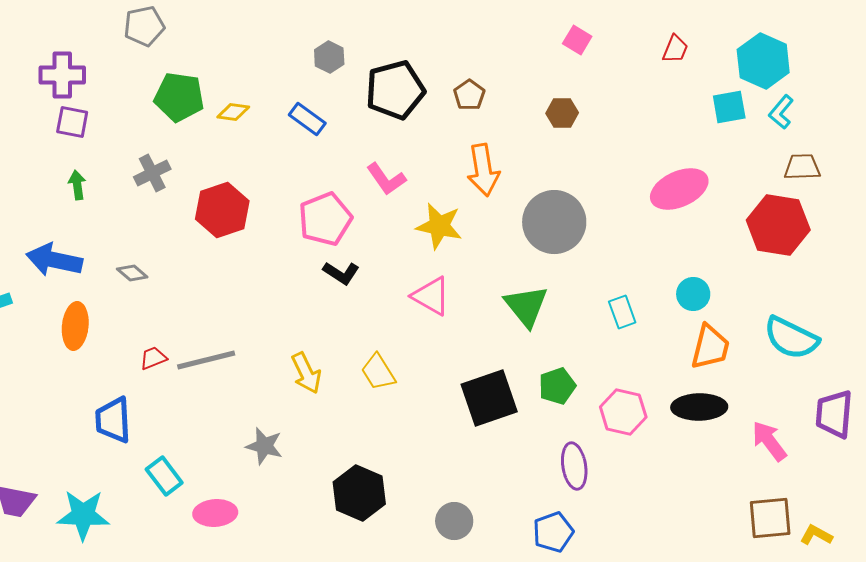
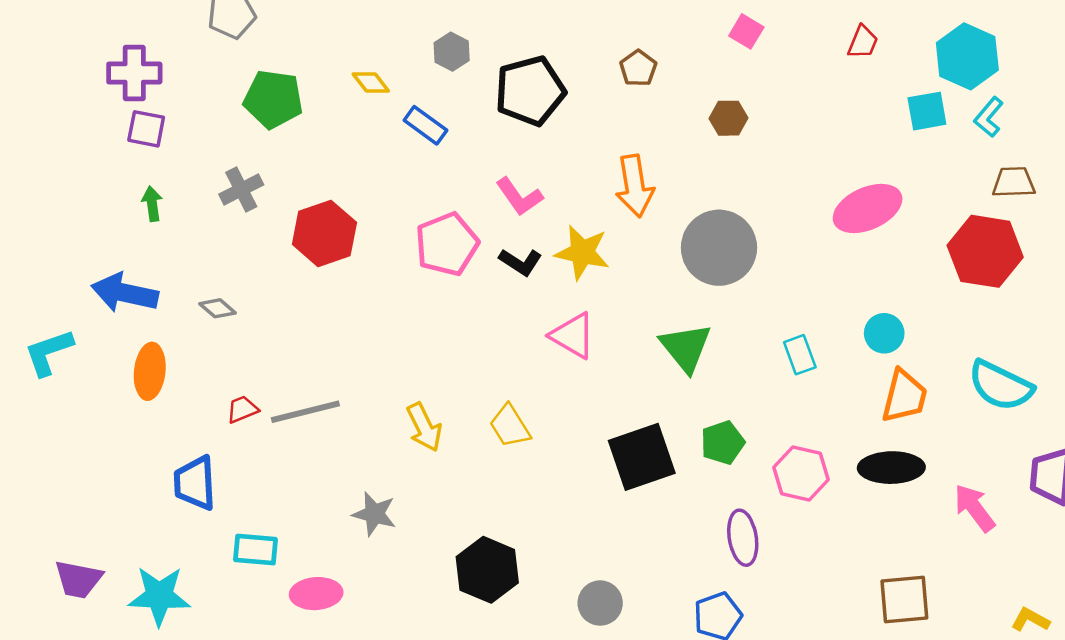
brown pentagon: (469, 95) -> (638, 68), moved
yellow diamond: (233, 112) -> (371, 83), moved, turned 44
black L-shape: (341, 273) -> (521, 262), moved
cyan rectangle: (164, 476) -> (256, 550), turned -48
brown square: (770, 518) -> (904, 599), moved

